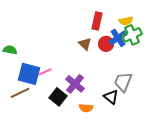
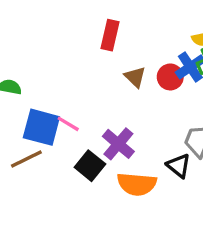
red rectangle: (97, 21) -> (110, 35), moved
pink line: (45, 72) -> (68, 124), turned 56
orange semicircle: (86, 108) -> (137, 184), size x1.6

